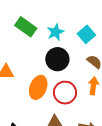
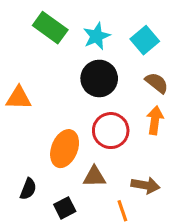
orange ellipse: (38, 87) -> (65, 149), moved

